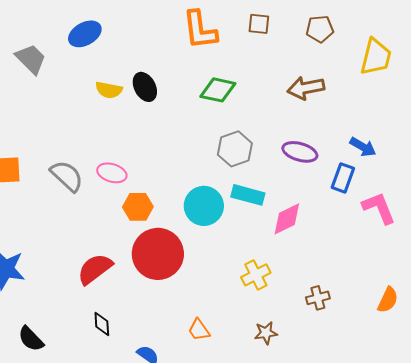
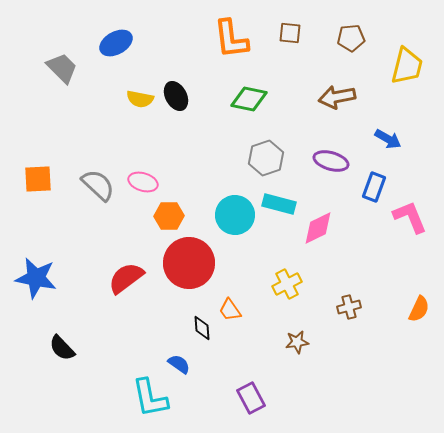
blue arrow: (363, 147) -> (388, 139), moved
black diamond: (102, 324) -> (202, 328), moved
orange trapezoid: (199, 330) -> (230, 310), moved

